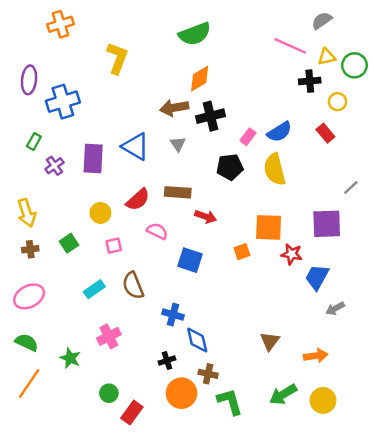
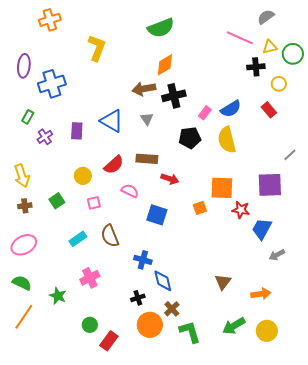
purple rectangle: (93, 158) -> (77, 131), size x0.7
brown cross: (208, 374) -> (172, 309), turned 35

